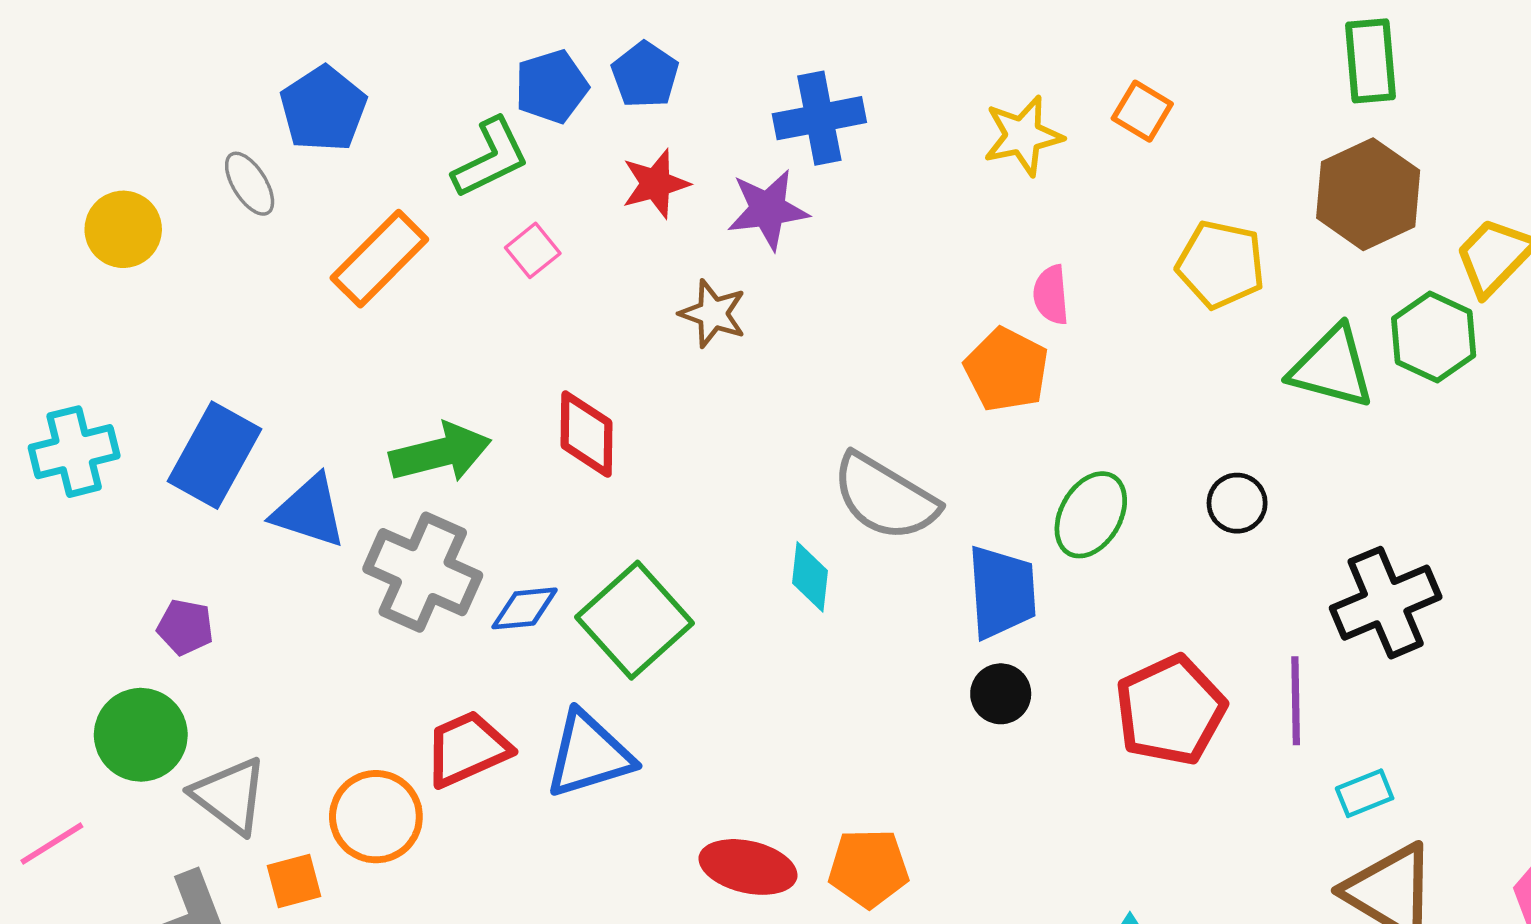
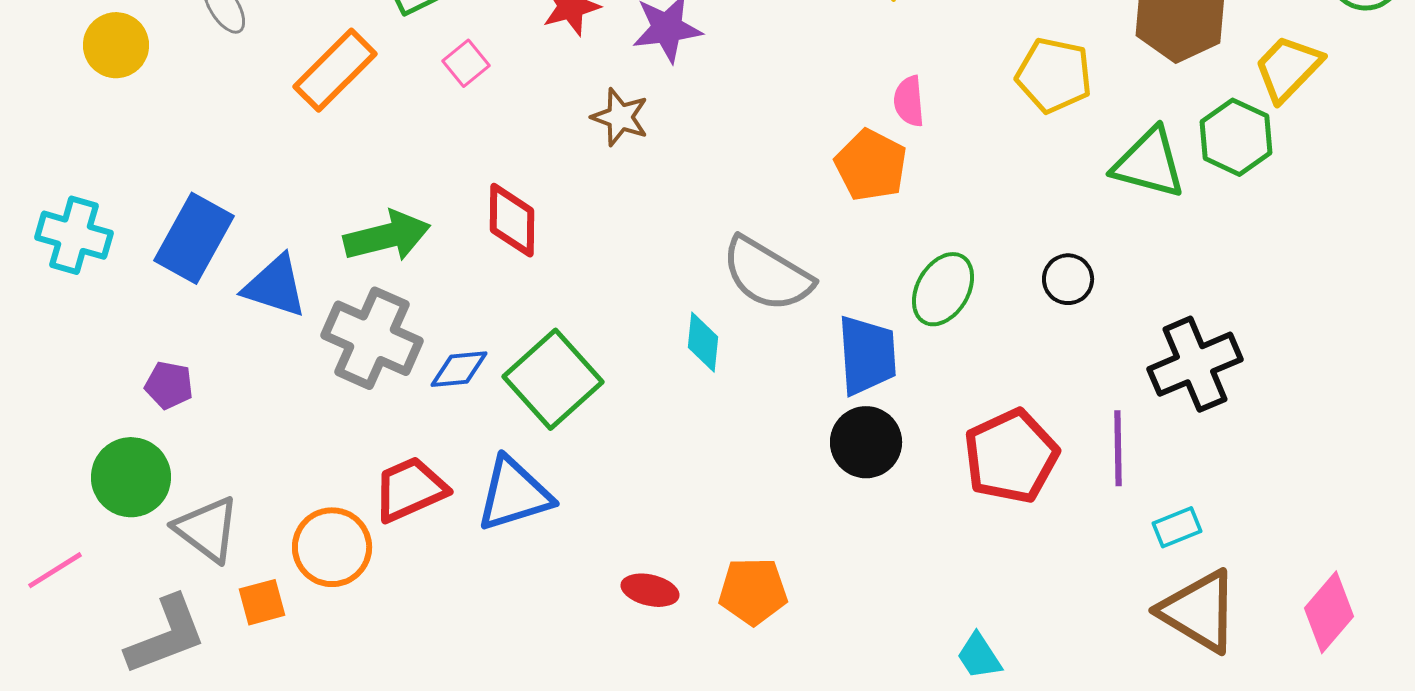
cyan cross: (74, 452) -> (74, 235), turned 30
black circle: (1001, 694) -> (866, 442), size x1.4
red ellipse: (748, 867) -> (650, 590), size x0.7

